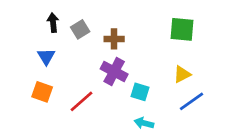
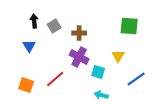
yellow triangle: (182, 74) -> (118, 56), moved, turned -32
orange square: (42, 92) -> (26, 85), moved

